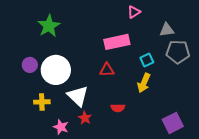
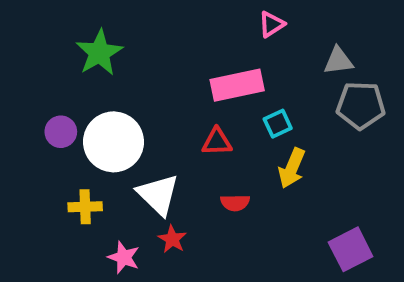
cyan square: (147, 60) -> (278, 124), moved
red semicircle: (118, 108) -> (235, 203), moved

